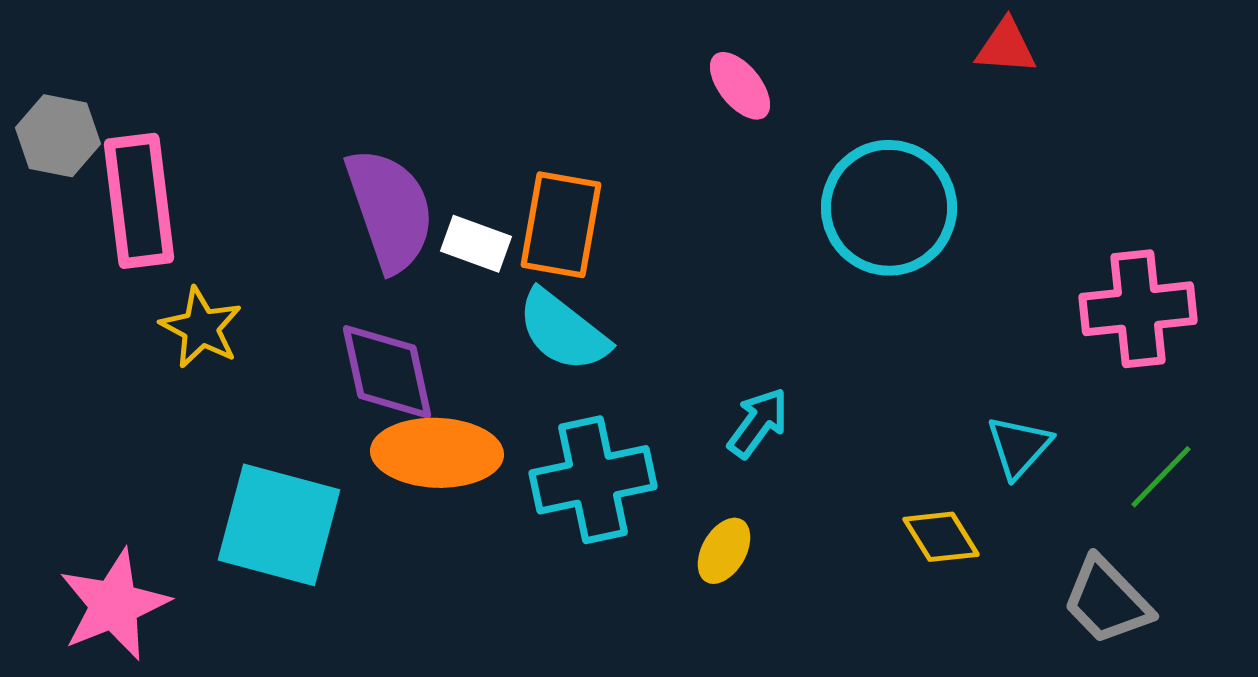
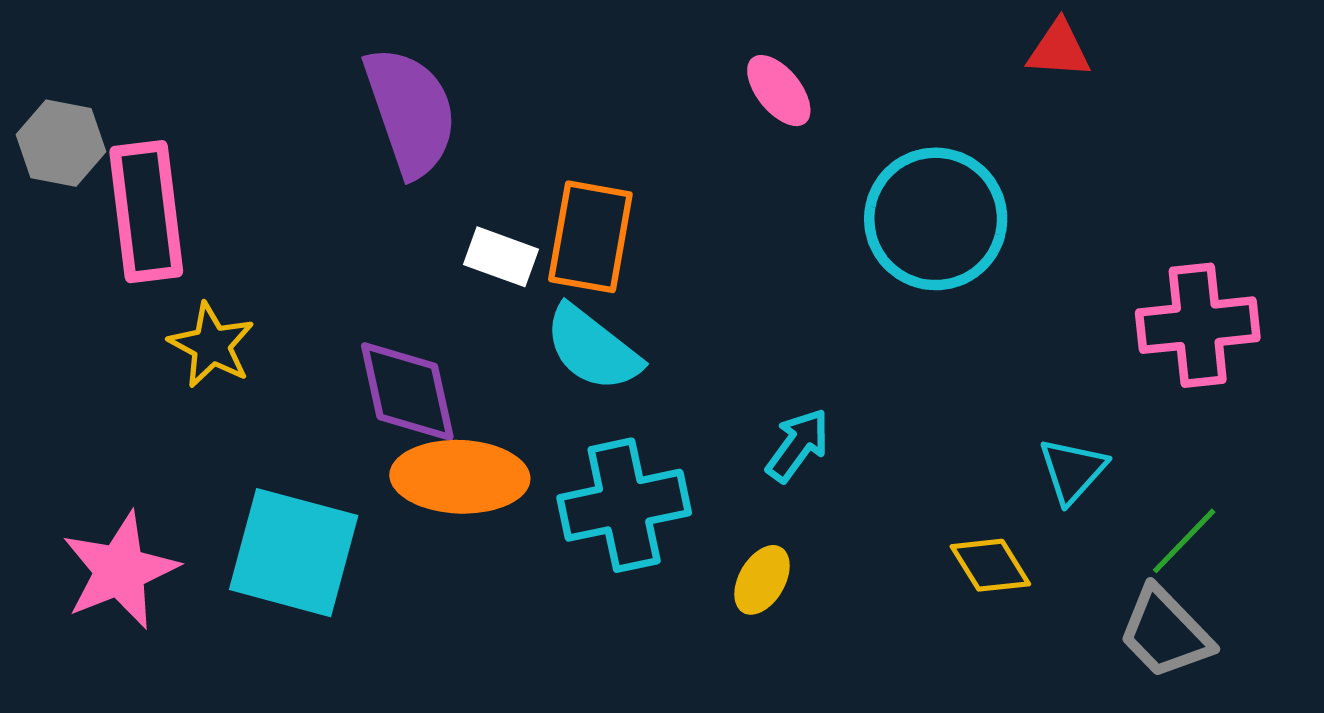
purple semicircle: (390, 210) -> (410, 112), moved
green line: (1161, 477) -> (1184, 541), moved
pink star: (114, 605) -> (120, 570), moved

